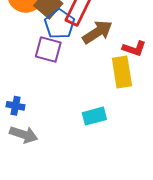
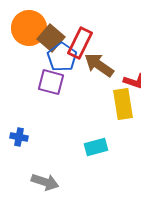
brown arrow: (97, 32) -> (99, 65), turned -112
gray arrow: (24, 135) -> (45, 182), moved

